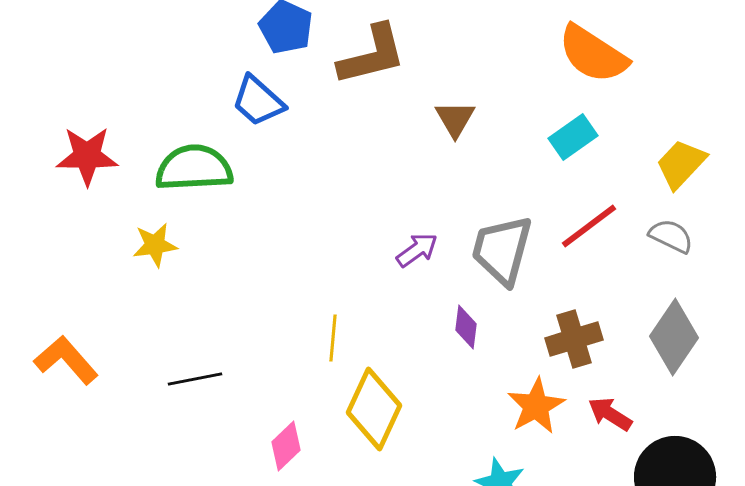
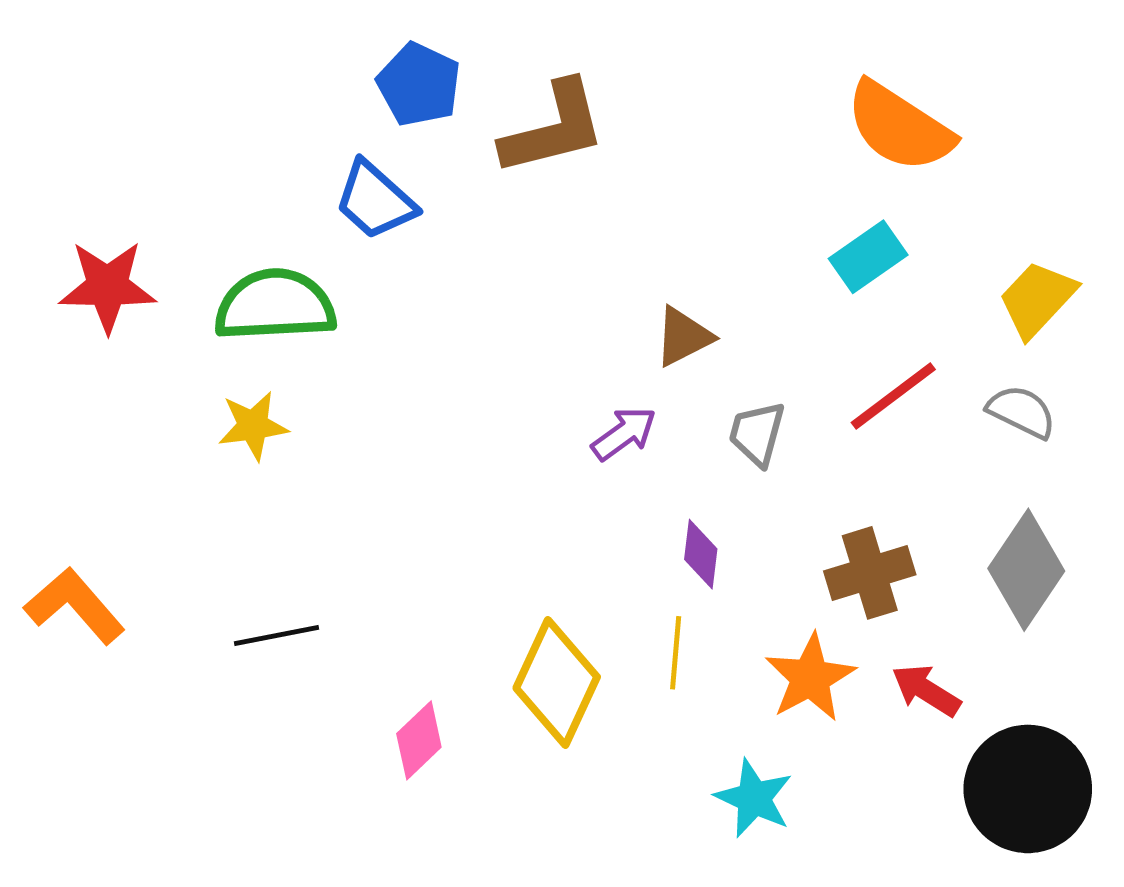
brown triangle: (455, 119) -> (683, 337), moved, turned 33
yellow star: (155, 245) -> (253, 426), moved
gray trapezoid: (502, 250) -> (757, 434), size x0.6
yellow line: (333, 338) -> (676, 653), moved

